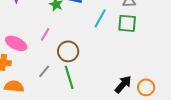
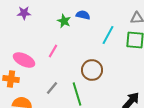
brown circle: (68, 51) -> (92, 70), moved

